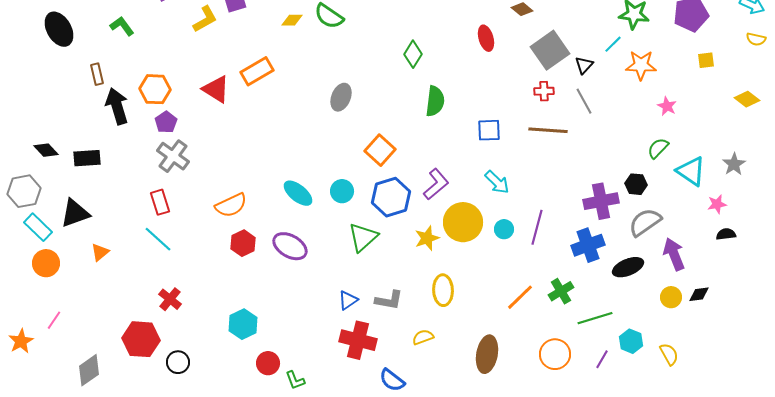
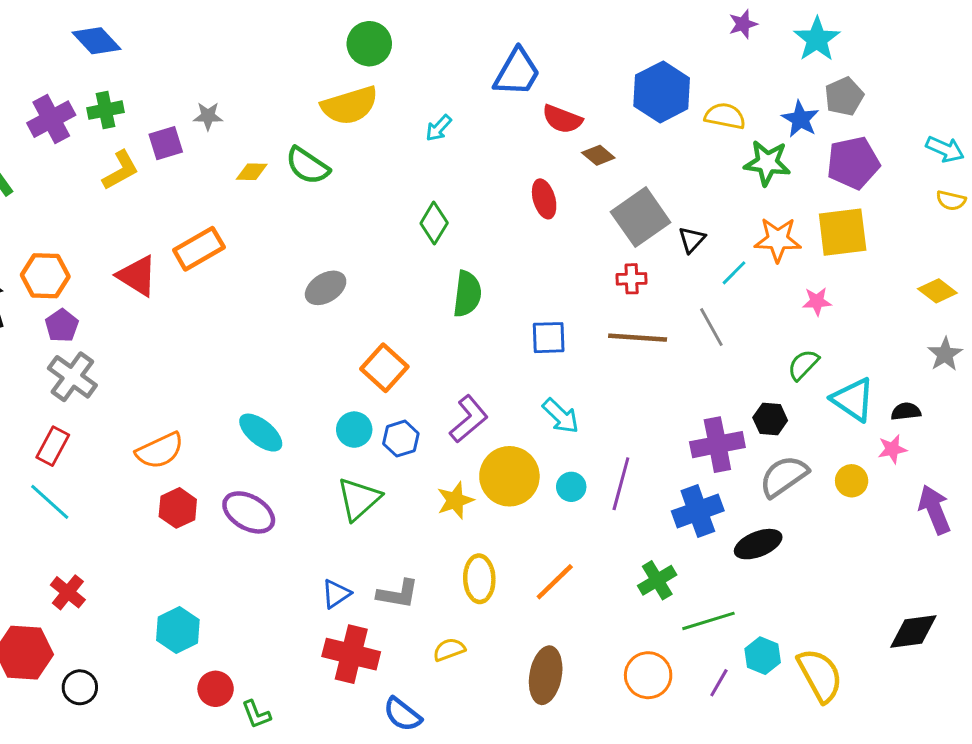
cyan line: (613, 44) -> (734, 273), moved
yellow square: (706, 60) -> (843, 232), moved, size x2.0
gray ellipse: (341, 97) -> (326, 288), turned 36
gray line: (584, 101) -> (711, 327), moved
pink star: (667, 106) -> (817, 301), turned -30
gray star: (734, 164) -> (945, 354), moved
cyan circle: (342, 191) -> (354, 430), moved
blue hexagon: (391, 197) -> (401, 439), size x0.6
red rectangle: (160, 202) -> (53, 446), turned 45
black semicircle: (726, 234) -> (906, 411), moved
purple arrow: (674, 254) -> (934, 509), moved
black diamond: (699, 294) -> (913, 632), moved, size x1.6
orange line: (520, 297) -> (555, 582), moved
yellow circle: (671, 297) -> (852, 481), moved
yellow semicircle: (669, 354) -> (820, 675), size x1.6

